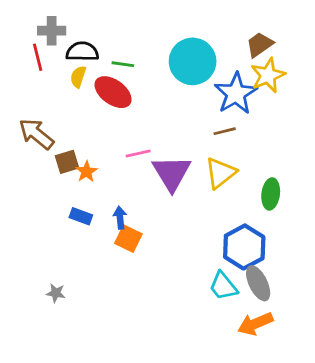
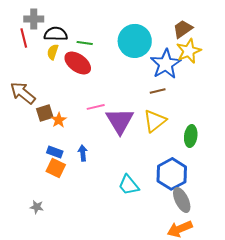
orange square: (128, 239) -> (56, 168), moved
cyan trapezoid: (223, 286) -> (129, 185), moved

